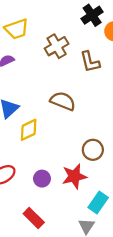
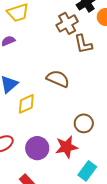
brown cross: (57, 46) -> (67, 23), moved
purple circle: (42, 179) -> (37, 148), size x1.5

